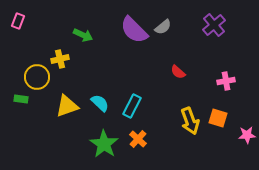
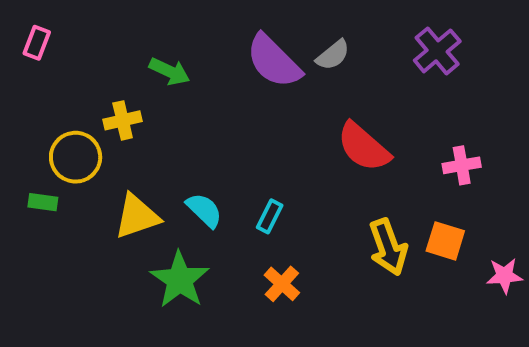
red semicircle: (178, 72) -> (364, 147), size x1.8
cyan rectangle: (132, 106) -> (270, 216), size x0.7
green star: (104, 144) -> (180, 280), moved

